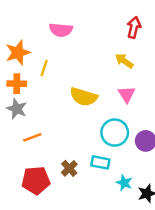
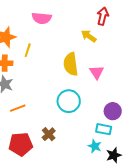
yellow arrow: (124, 61) -> (89, 36), moved
yellow semicircle: (84, 97) -> (71, 64), moved, turned 65
cyan circle: (115, 133) -> (69, 101), moved
cyan rectangle: (100, 162) -> (104, 129), moved

